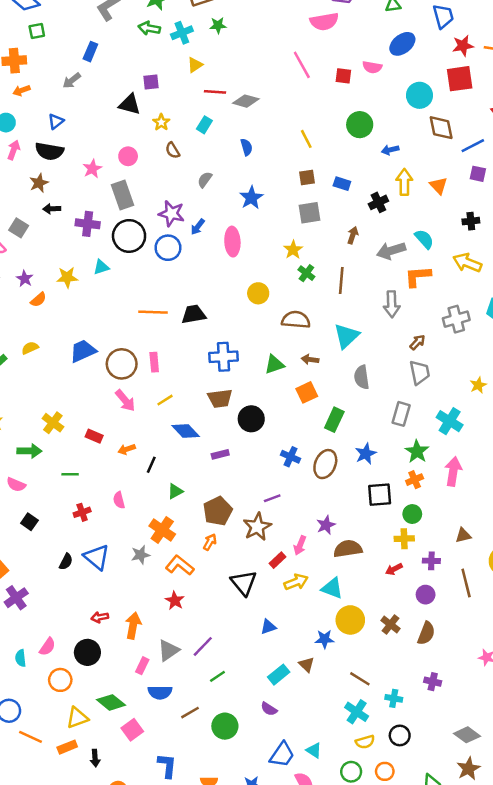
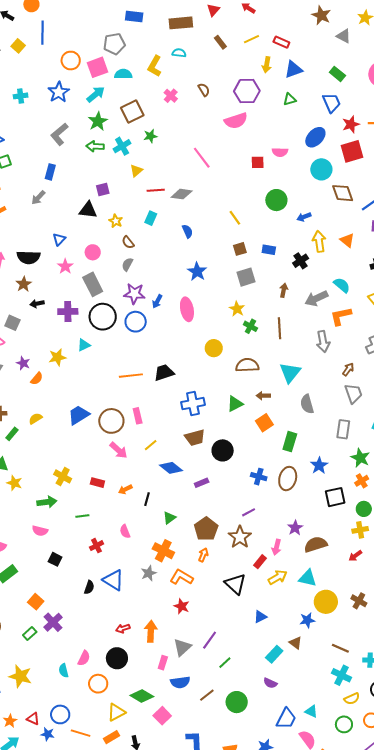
blue ellipse: (402, 44) -> (315, 137), moved
pink line: (302, 65) -> (202, 158), moved
blue triangle: (56, 121) -> (59, 239), moved
gray semicircle: (205, 180) -> (127, 264), moved

